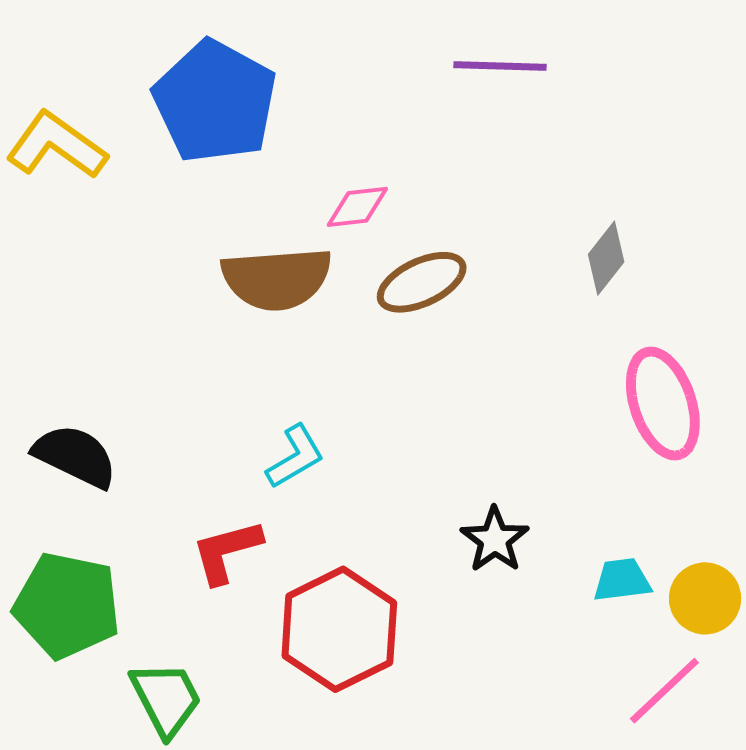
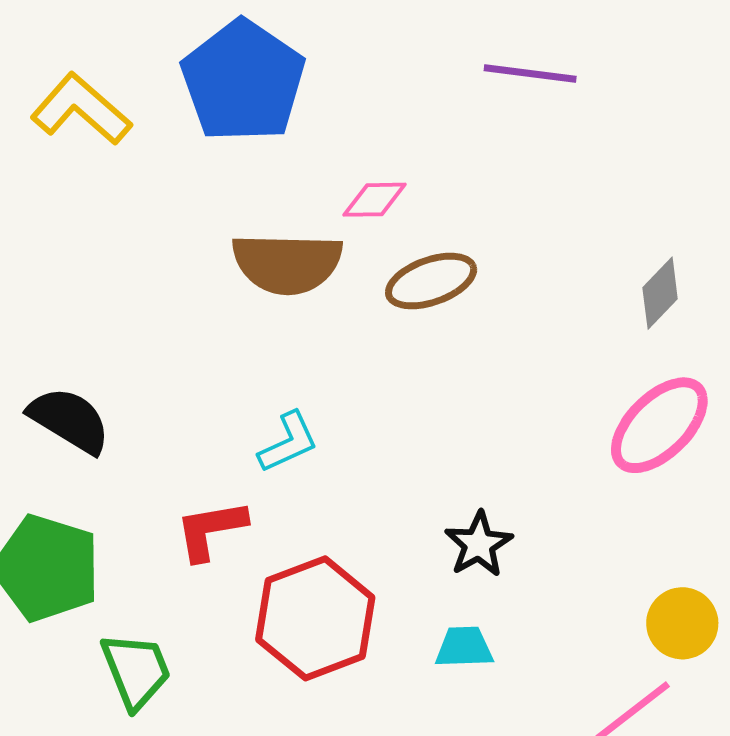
gray diamond: (606, 258) -> (660, 293), moved
pink ellipse: (663, 403) -> (659, 425), turned 58
cyan trapezoid: (622, 580) -> (464, 647), moved

